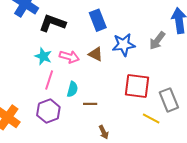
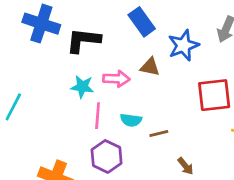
cyan semicircle: (72, 89) -> (131, 120), turned 98

